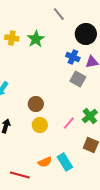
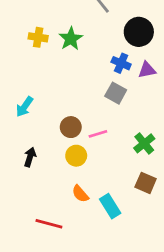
gray square: (78, 79) -> (116, 93), moved
pink line: (69, 123) -> (98, 134), moved, turned 32
orange semicircle: (45, 162) -> (80, 194), moved, turned 72

